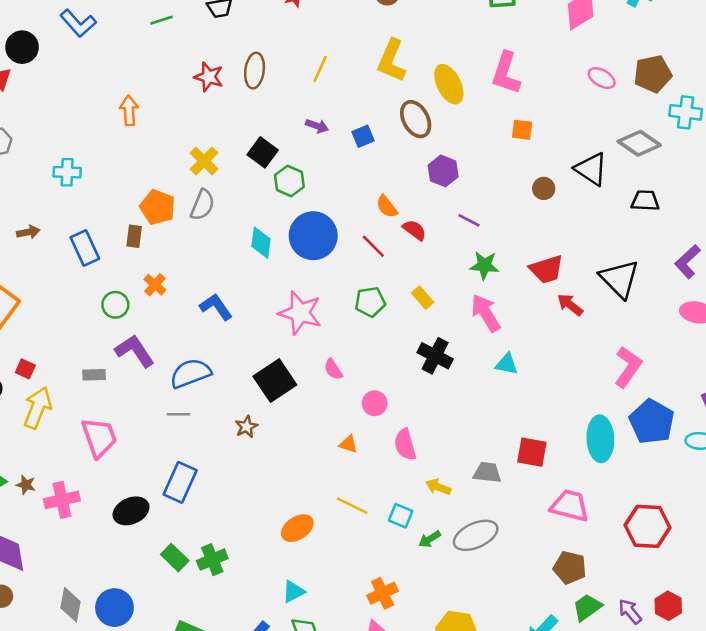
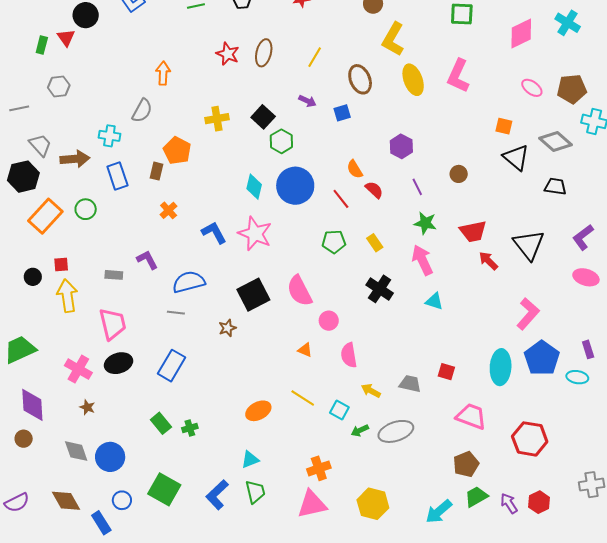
yellow L-shape: (392, 61) -> (393, 39), moved
brown ellipse: (416, 119) -> (360, 79), moved
orange square: (522, 130) -> (504, 126), moved
yellow cross: (204, 161) -> (217, 119), turned 30
cyan cross: (67, 172) -> (109, 136), moved
brown circle: (544, 188) -> (459, 174), moved
gray semicircle: (202, 205) -> (142, 111), moved
purple line: (469, 220) -> (417, 187), turned 30
brown arrow: (28, 232) -> (75, 159), size x1.6
green circle: (115, 305) -> (86, 209), moved
pink star: (300, 313) -> (255, 234), moved
purple L-shape: (135, 351) -> (147, 260), size x0.7
red square: (25, 369) -> (61, 265), turned -35
pink semicircle: (333, 369) -> (299, 291), size x1.8
yellow arrow: (38, 408) -> (67, 296), turned -36
red square: (532, 452) -> (446, 372), size x0.7
brown star: (26, 485) -> (87, 407), moved
pink cross: (62, 500) -> (78, 369), turned 36
black ellipse: (131, 511) -> (119, 363), moved
green cross: (212, 560) -> (190, 428), size x0.7
brown pentagon: (570, 568) -> (466, 464), turned 30
gray diamond: (70, 605) -> (76, 451), turned -36

